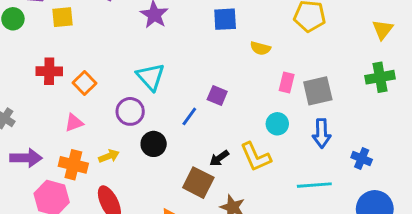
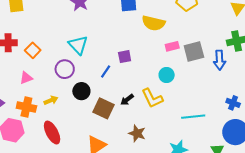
yellow semicircle: (260, 48) -> (153, 23), size x1.6
pink rectangle: (287, 82) -> (172, 46), turned 64
purple square: (217, 96) -> (125, 57), turned -32
blue arrow: (322, 133) -> (219, 60), moved
blue cross: (362, 158) -> (233, 103), moved
brown square: (198, 183) -> (104, 108), moved

